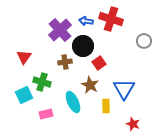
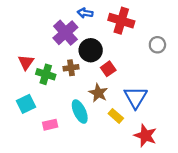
blue arrow: (86, 21) -> (85, 13), moved
green cross: (42, 82) -> (46, 74), moved
yellow rectangle: (106, 106) -> (116, 116), turned -48
red star: (133, 124) -> (145, 136), size x1.5

